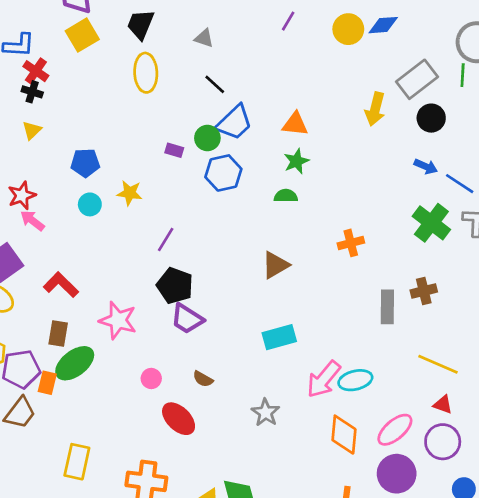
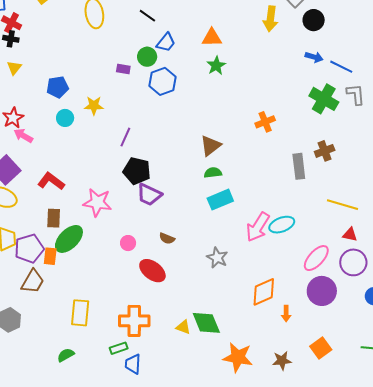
blue trapezoid: (234, 122) -> (166, 42), size x0.7
green semicircle: (286, 196) -> (213, 173), moved
orange diamond: (344, 435) -> (264, 292), moved, turned 68

